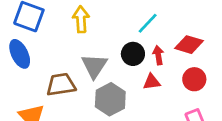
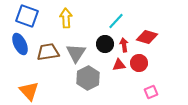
red circle: (194, 79) -> (139, 63), moved
brown trapezoid: (61, 85) -> (48, 52), moved

